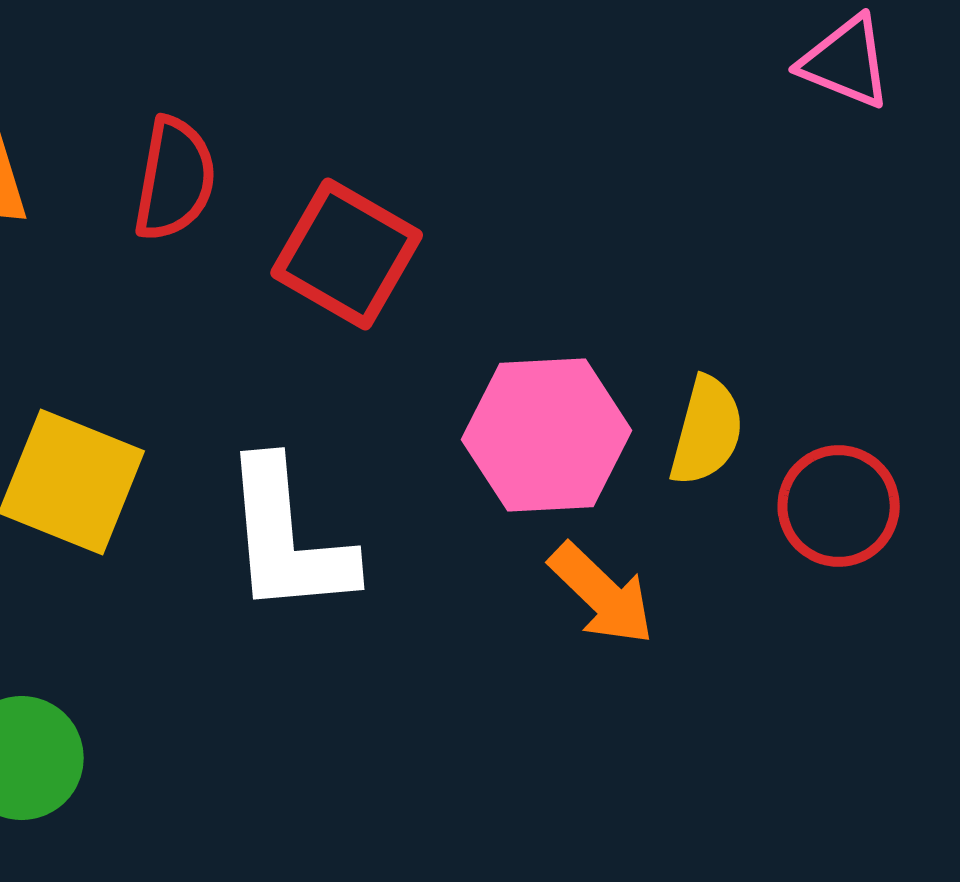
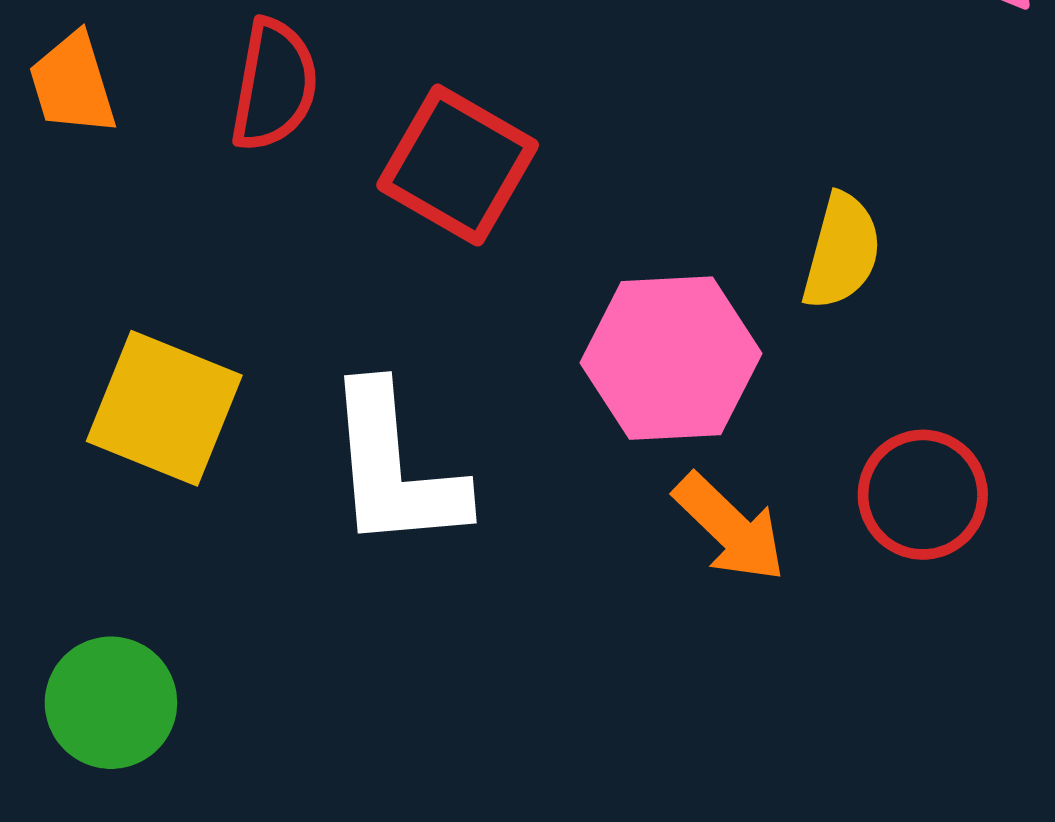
yellow semicircle: (707, 431) -> (842, 251), moved
red circle: (839, 506) -> (923, 495), moved

